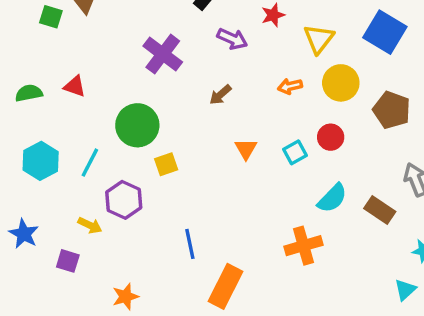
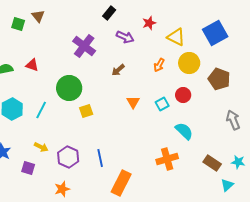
blue square: (385, 32) -> (215, 33), turned 30
yellow triangle: (319, 39) -> (176, 37), turned -42
orange arrow: (290, 86) -> (159, 65), turned -48
cyan semicircle: (332, 198) -> (184, 131), turned -90
purple hexagon: (124, 200) -> (68, 157), moved
brown rectangle: (380, 210) -> (212, 163), moved

